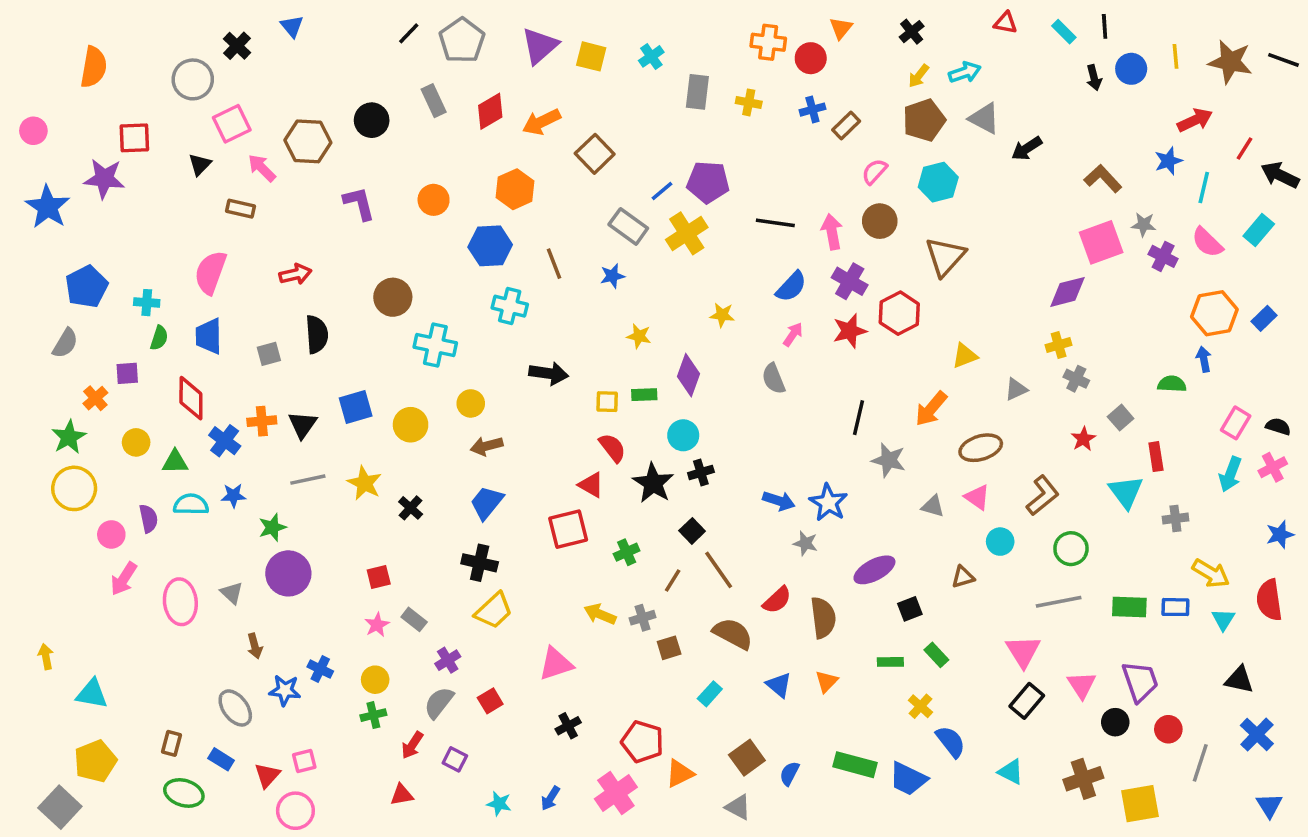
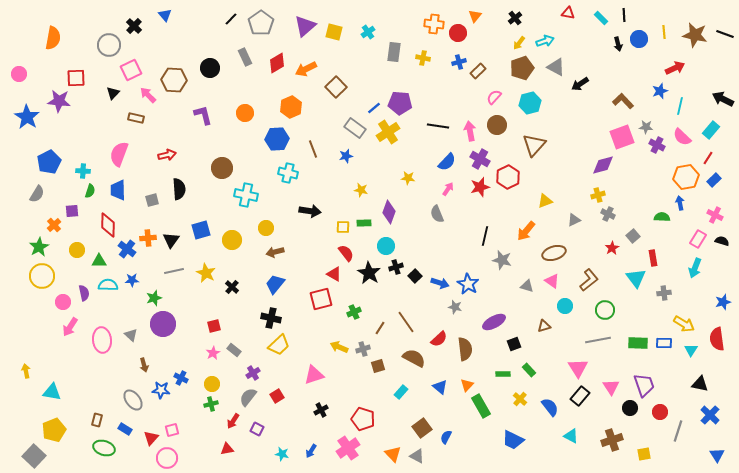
red line: (1244, 148) -> (708, 158), moved
pink cross: (1273, 467) -> (715, 215), moved, turned -35
black square: (692, 531) -> (415, 276), moved
blue semicircle: (951, 742) -> (550, 407), moved
green rectangle: (855, 765) -> (481, 406), moved, turned 45
orange triangle: (680, 774) -> (393, 454), moved, turned -48
yellow square: (1140, 804) -> (644, 454), size x0.6

